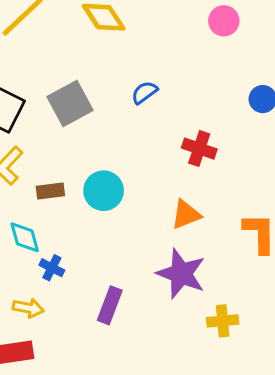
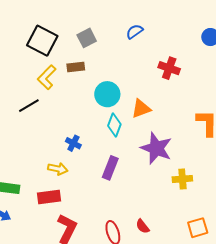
gray square: (70, 104) -> (87, 38), size x0.7
brown rectangle: (50, 191) -> (76, 67), moved
orange triangle: (186, 215) -> (141, 109), moved
cyan diamond: (25, 237) -> (114, 125), moved, turned 35

